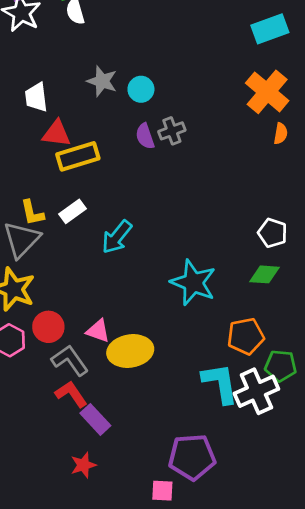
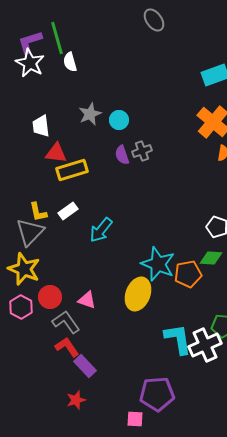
gray star: (102, 81) -> (90, 114), turned 30
orange pentagon: (246, 336) -> (188, 274), moved
yellow ellipse: (130, 351) -> (138, 294), moved, turned -60

